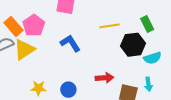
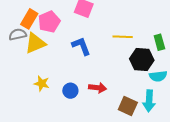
orange rectangle: (13, 27) -> (29, 19), turned 60
red arrow: (104, 78) -> (98, 88), moved
cyan arrow: (148, 84) -> (149, 101), size x1.5

